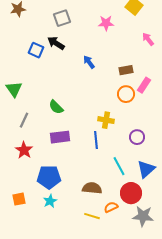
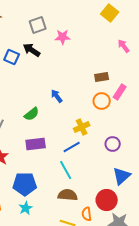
pink star: (106, 23) -> (63, 37), moved
blue arrow: (89, 62) -> (57, 96), moved
green semicircle: (56, 107) -> (32, 114), turned -84
yellow cross: (106, 120) -> (82, 127), turned -35
blue line: (96, 140) -> (72, 147), turned 66
cyan line: (119, 166) -> (66, 170), moved
orange semicircle: (111, 207) -> (87, 214), turned -72

